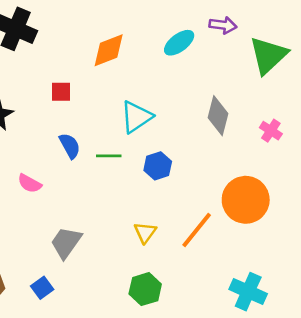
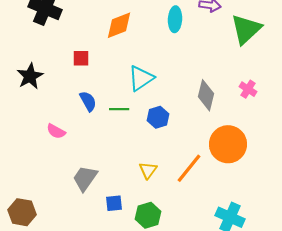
cyan ellipse: (179, 43) -> (175, 19), turned -50
gray diamond: (218, 116) -> (206, 95), moved
blue square: (42, 288) -> (114, 203), moved, turned 30

